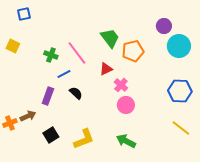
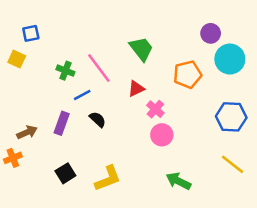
blue square: (24, 14) -> (31, 33), moved
orange pentagon: (133, 51) -> (187, 74), moved
brown arrow: (28, 116) -> (27, 132), moved
green arrow: (126, 141) -> (178, 181), moved

